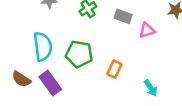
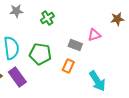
gray rectangle: (123, 16) -> (75, 45), moved
cyan arrow: (151, 88) -> (97, 81), size x1.5

